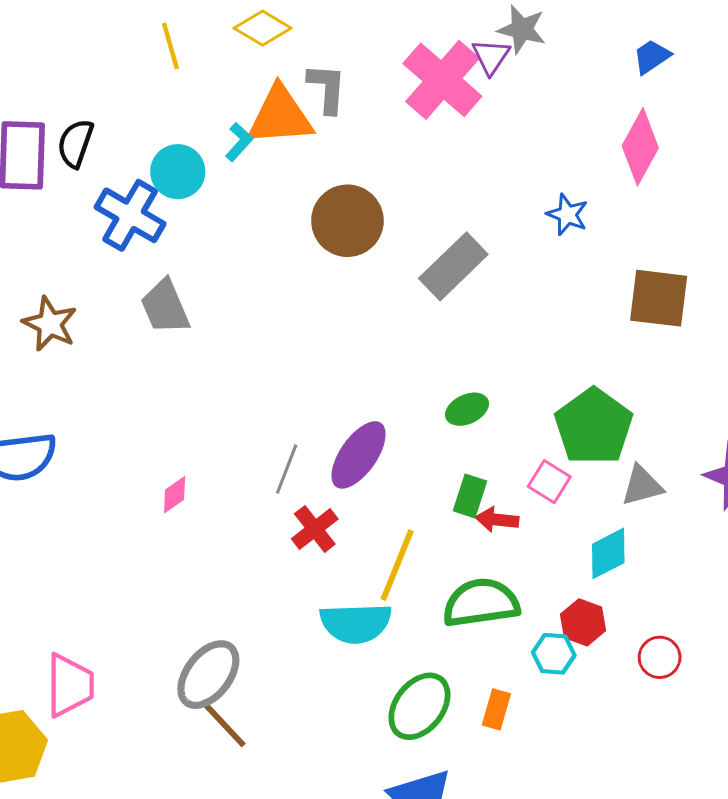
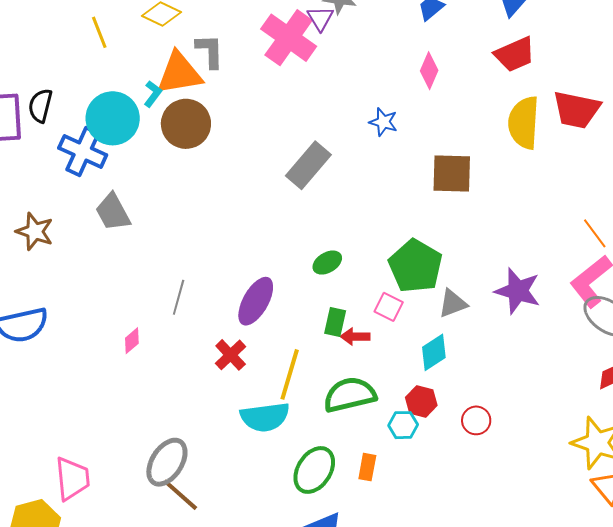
pink diamond: (640, 147) -> (429, 71), size x0.7
cyan circle: (178, 172) -> (113, 118), size x1.4
brown circle: (347, 221) -> (186, 124), moved
gray line: (287, 469) -> (179, 297), moved

